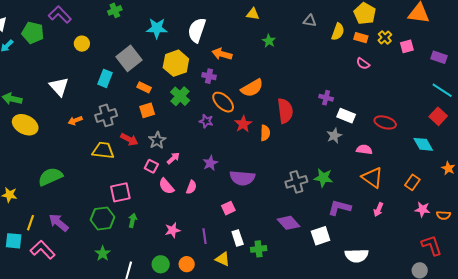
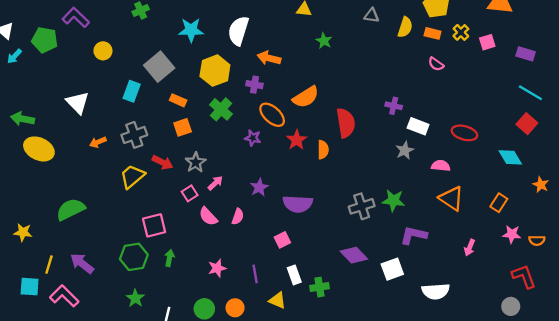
yellow trapezoid: (103, 150) -> (132, 176), turned -45
pink square: (151, 166) -> (190, 193), turned 32
pink arrow: (378, 210) -> (470, 248), moved

